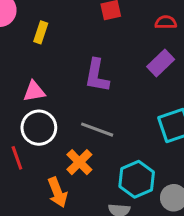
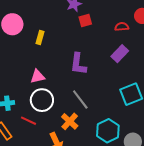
gray line: (97, 130) -> (80, 99), turned 35
red line: (17, 158) -> (29, 121), turned -42

